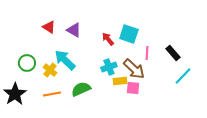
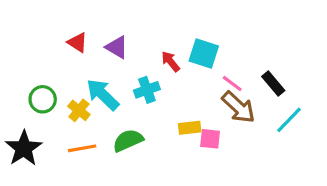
pink line: (147, 53) -> (232, 84), turned -56
cyan cross: (109, 67) -> (147, 90), moved
brown arrow: (134, 69) -> (238, 107), moved

